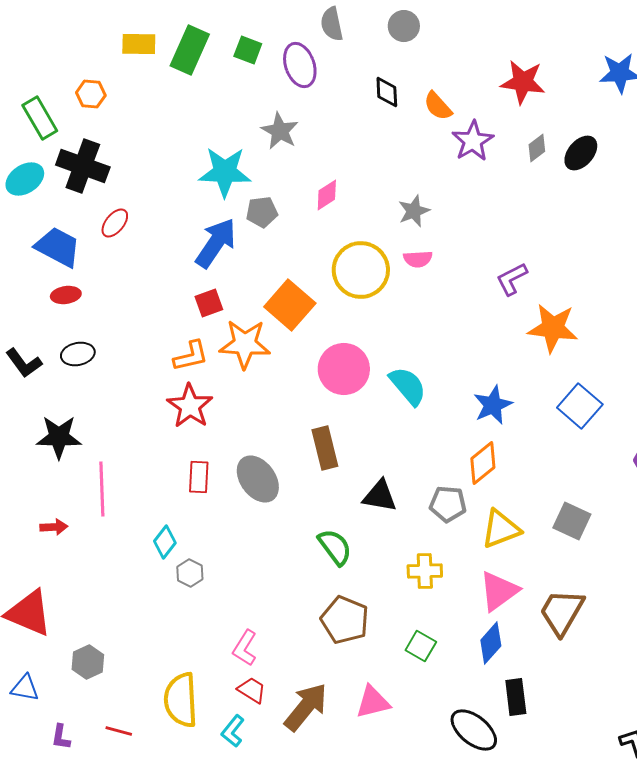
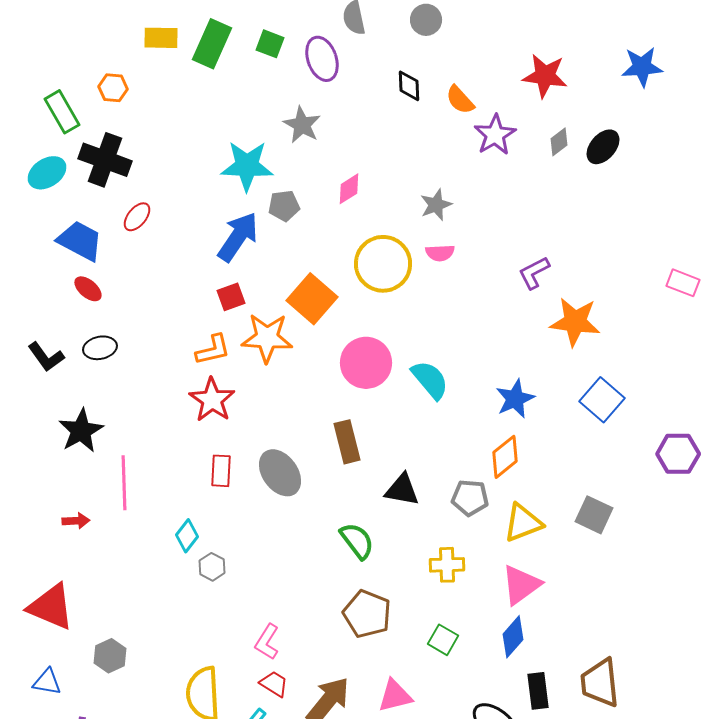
red ellipse: (66, 295) -> (88, 289), turned 48
black star: (59, 437) -> (81, 431), turned -30
brown trapezoid: (562, 612) -> (600, 683), moved, turned -36

